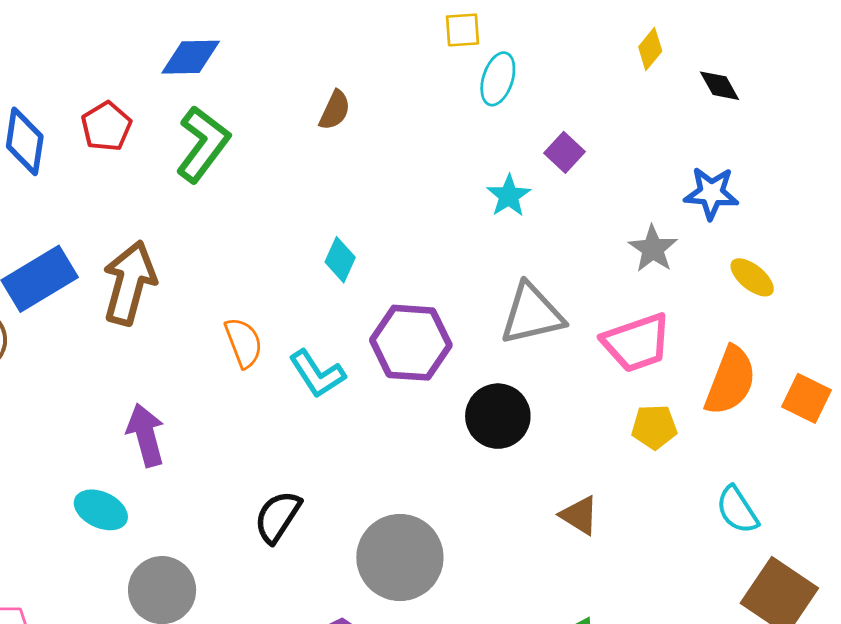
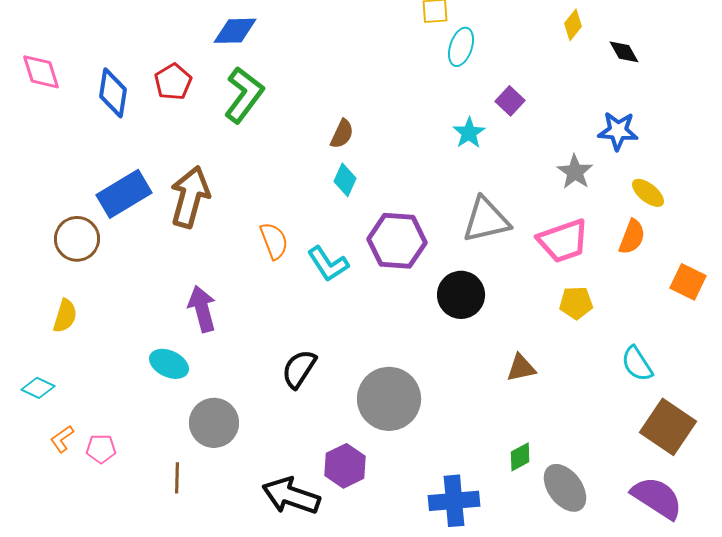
brown semicircle: (335, 110) -> (342, 134), moved
orange semicircle: (730, 381) -> (632, 237), moved, size x0.7
brown triangle: (579, 515) -> (521, 368), turned -44

